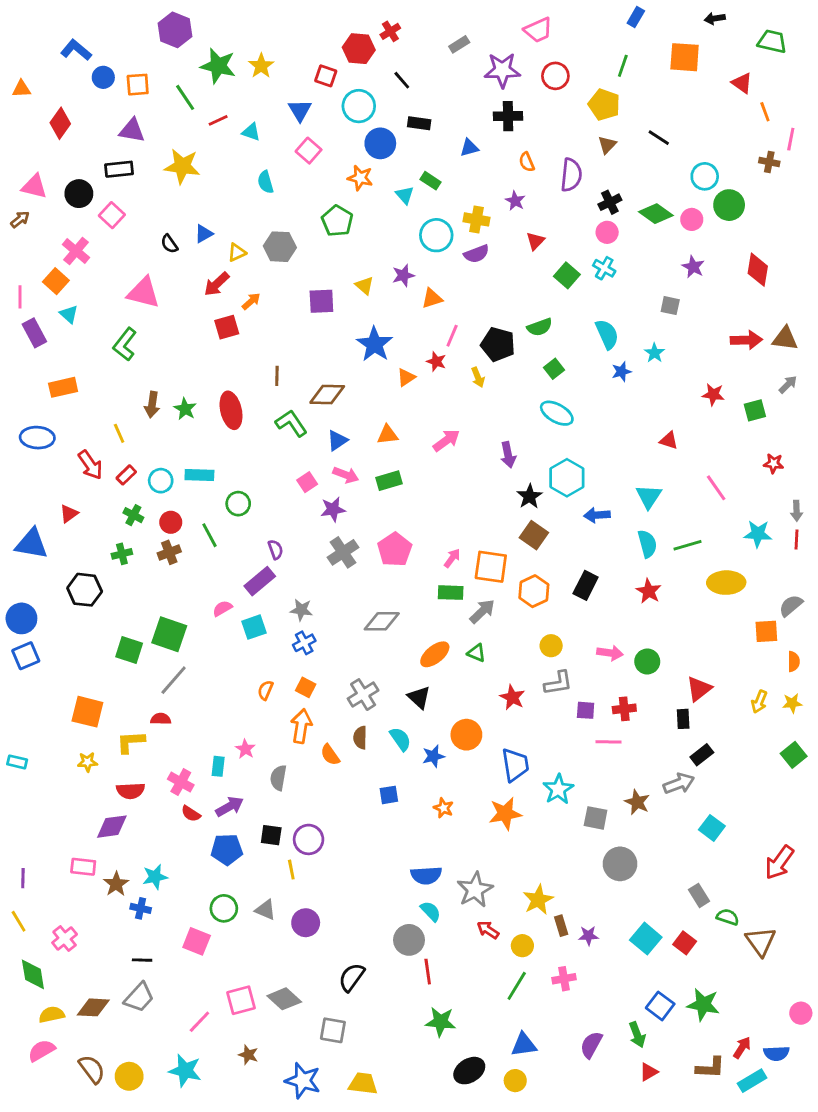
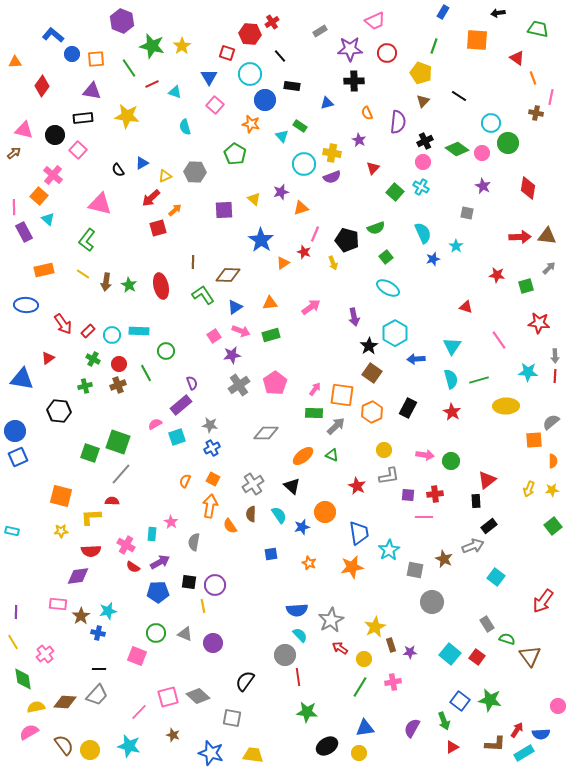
yellow line: (119, 433) -> (83, 274), moved, turned -32
red star: (774, 463) -> (539, 323), size x1.5

